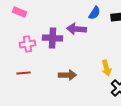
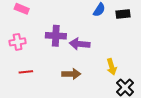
purple arrow: (76, 29) -> (80, 44), moved
pink cross: (28, 44) -> (18, 42), moved

